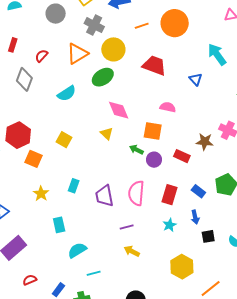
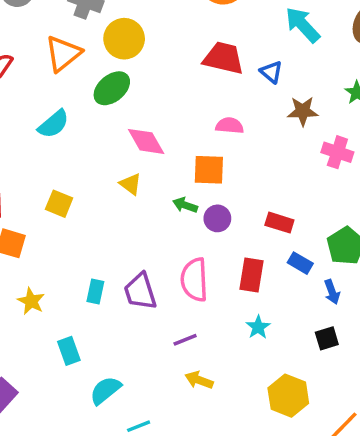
red trapezoid: (154, 65) -> (224, 58), moved
brown star: (205, 142) -> (303, 111), moved
red rectangle: (182, 156) -> (279, 223), moved
cyan rectangle: (74, 186) -> (95, 291), moved
blue arrow: (195, 217) -> (332, 292), moved

